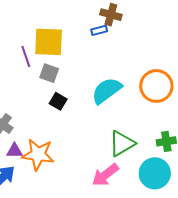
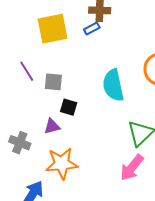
yellow square: (49, 42) -> (53, 29), moved
cyan semicircle: (107, 91) -> (113, 85), turned -52
purple triangle: (14, 151) -> (52, 126), moved

